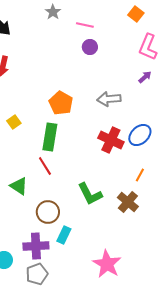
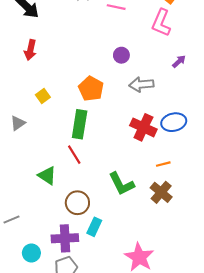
purple circle: (90, 47) -> (121, 55), moved
pink L-shape: (148, 47) -> (161, 23), moved
yellow square: (14, 122) -> (43, 96), moved
blue ellipse: (140, 135) -> (174, 122), turned 30
orange line: (140, 175) -> (163, 164), moved, turned 48

